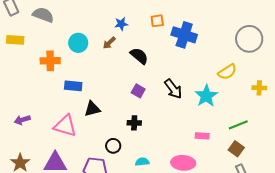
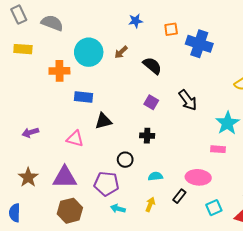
blue star: (121, 24) -> (136, 21), moved
cyan circle: (78, 43) -> (89, 52), size x1.4
cyan star: (206, 96) -> (227, 123), moved
pink triangle: (65, 126) -> (75, 139), size x0.7

